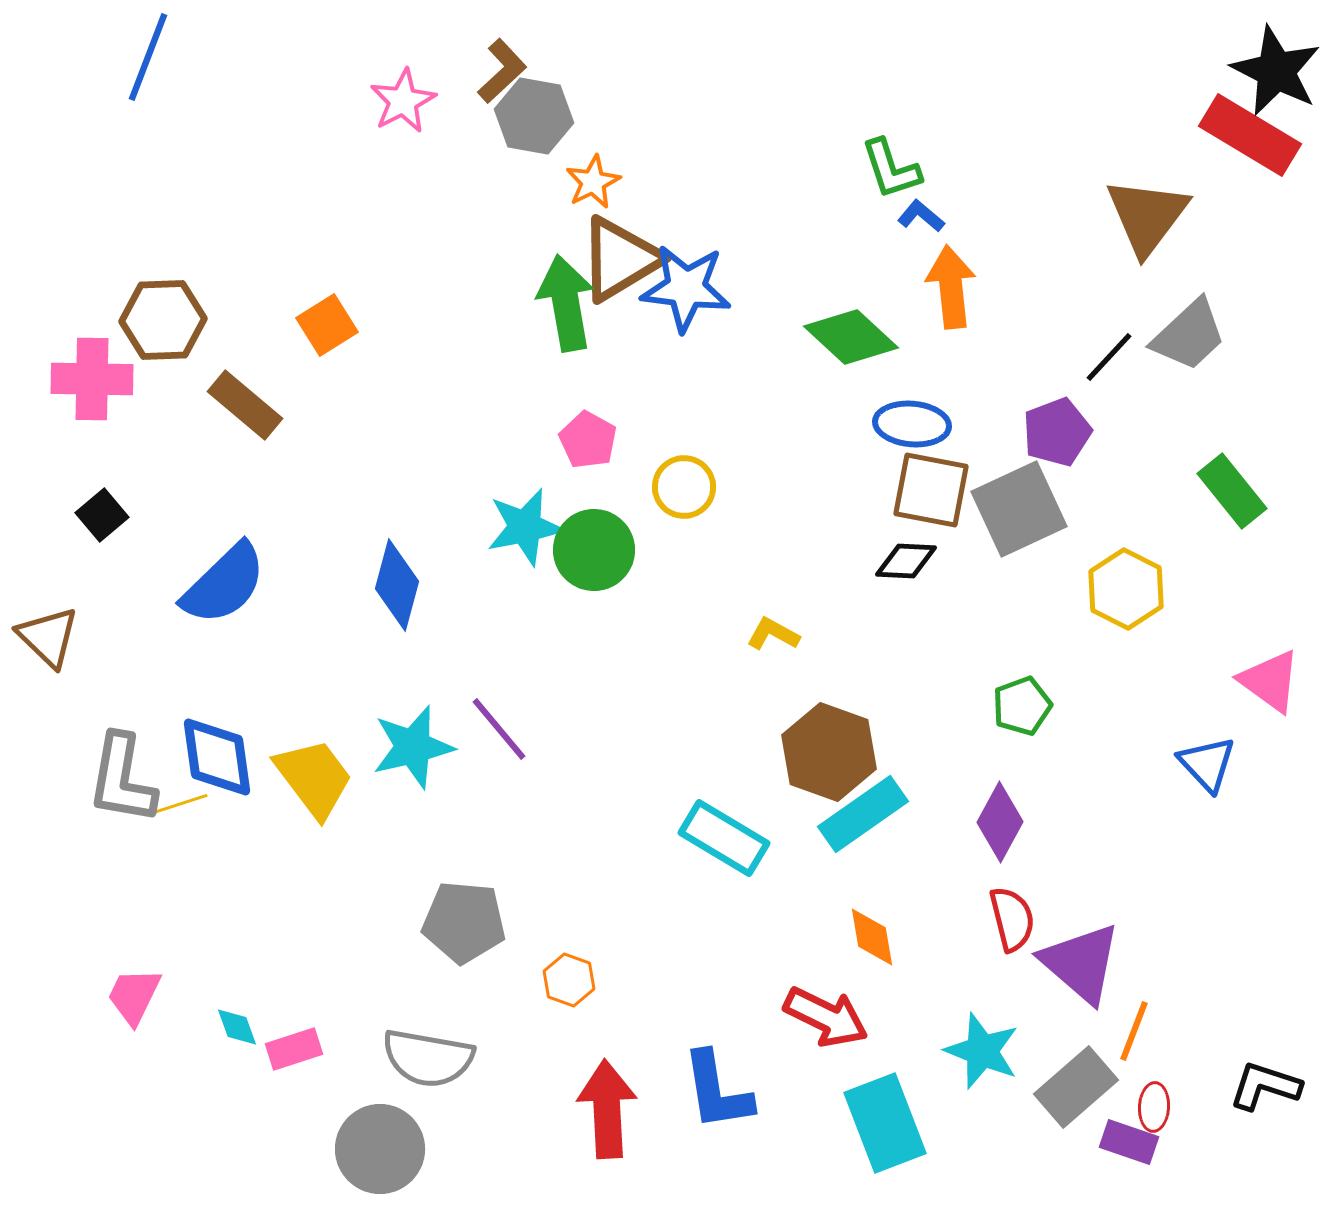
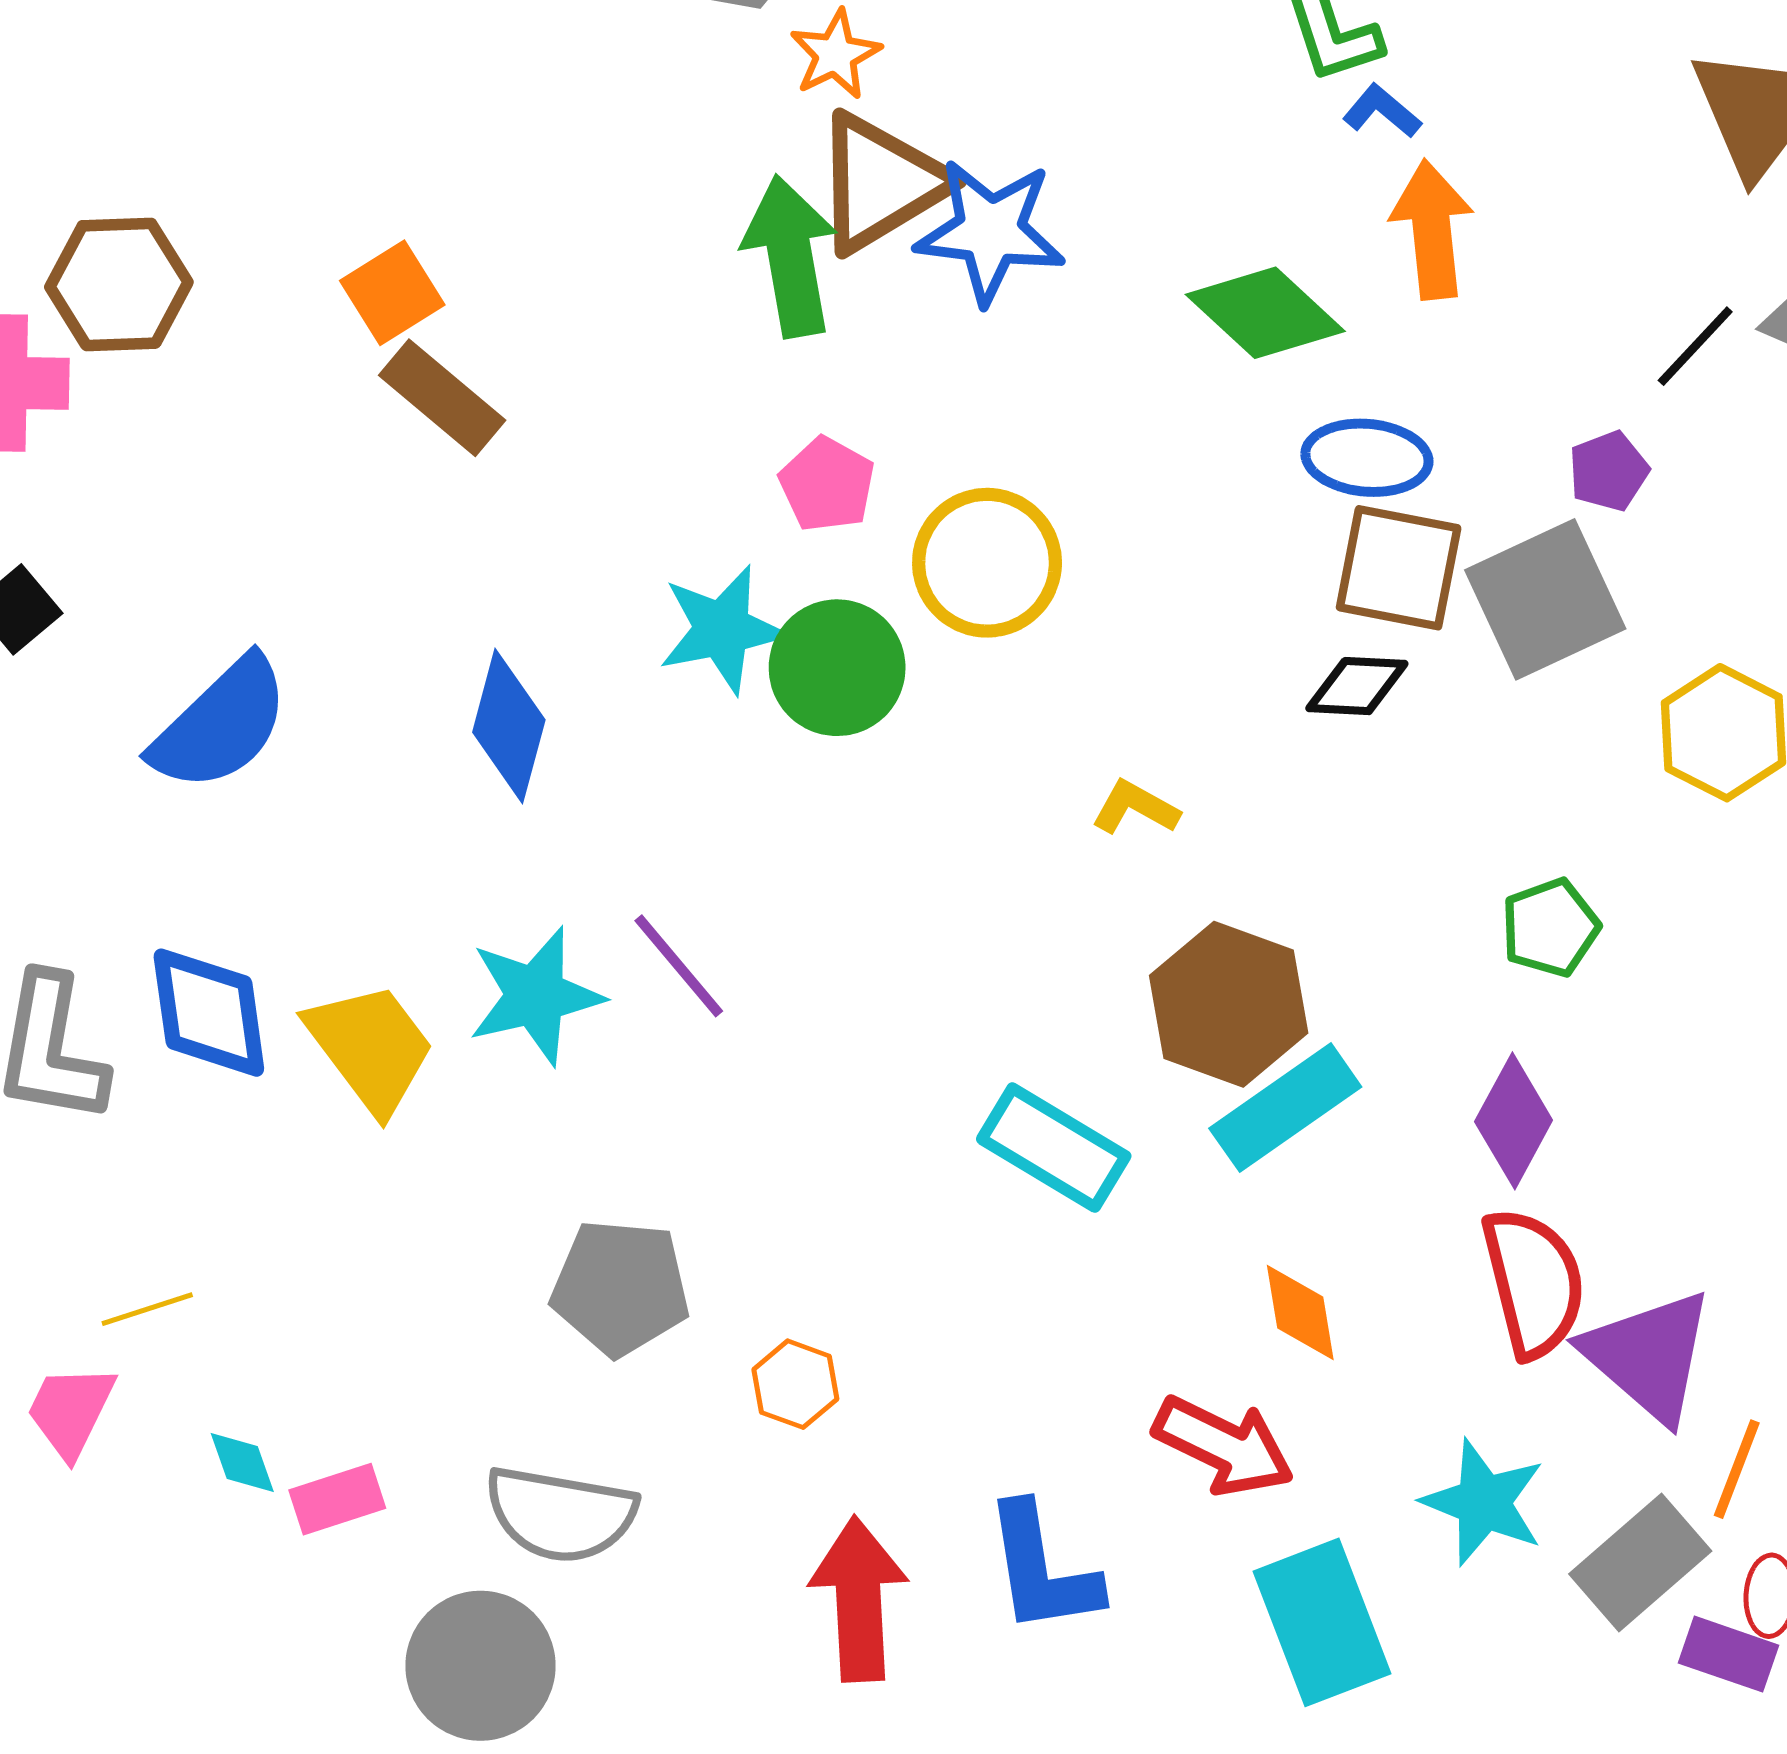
brown rectangle: (245, 405) -> (442, 398), moved
purple pentagon: (1057, 432) -> (1609, 471), size x0.7
yellow circle: (684, 487) -> (987, 563), size x1.4
yellow line: (180, 804) -> (147, 1309), moved
red semicircle: (1012, 919) -> (1534, 1283), size x1.4

